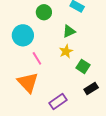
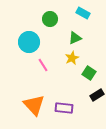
orange triangle: (28, 82) -> (34, 105), moved
purple rectangle: (58, 102) -> (64, 108), turned 42

